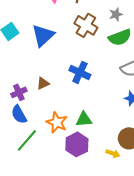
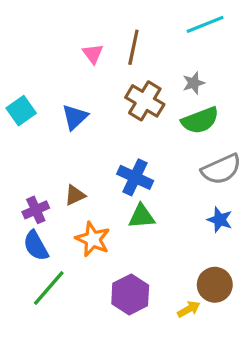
blue triangle: (43, 35) -> (75, 117), size x0.7
green triangle: (84, 119) -> (142, 216), moved
orange star: (57, 122) -> (93, 239), moved
yellow arrow: (113, 153) -> (189, 309), turned -48

